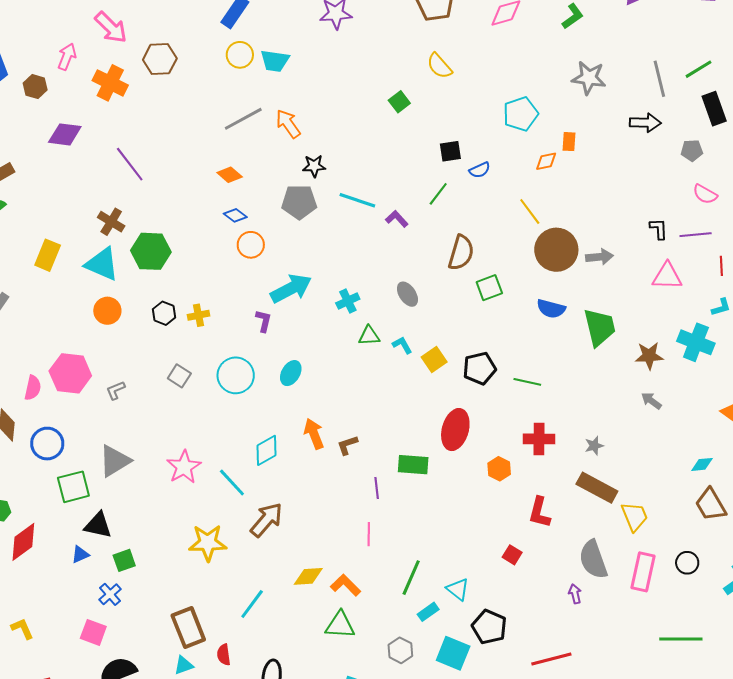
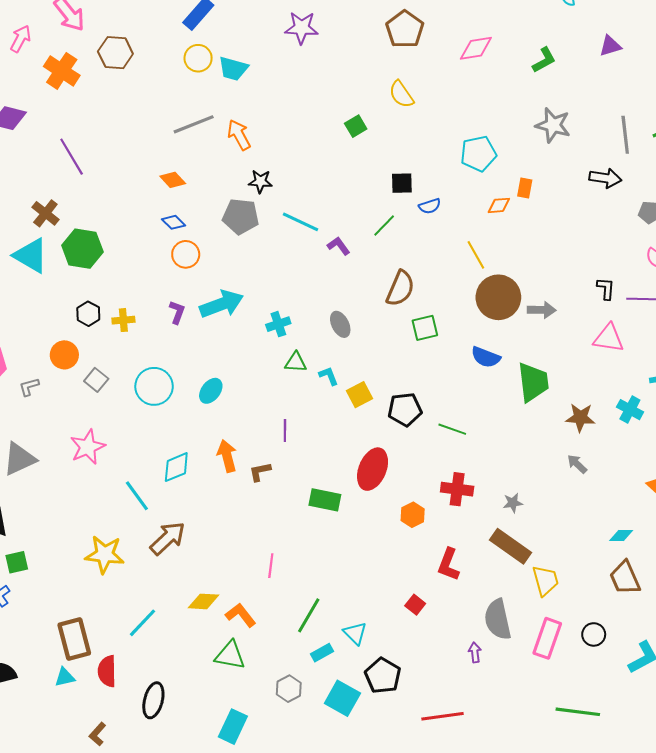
orange circle: (107, 311) -> (64, 355), moved
purple L-shape: (264, 321) -> (177, 312), moved
cyan cross: (696, 342) -> (630, 410), size x0.7
pink star: (184, 467) -> (88, 447), moved
purple line: (377, 488) -> (285, 430), moved
red semicircle: (224, 655) -> (107, 671), size x1.4

